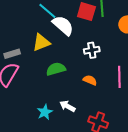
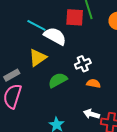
white cross: (92, 50) -> (83, 64), moved
white arrow: (67, 106) -> (91, 114), moved

